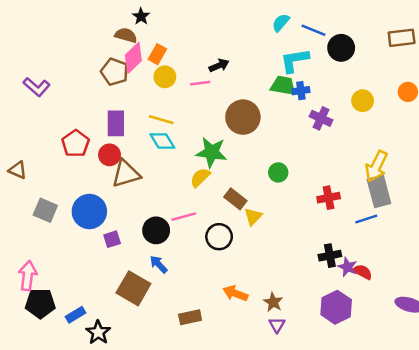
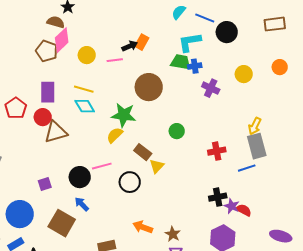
orange rectangle: (157, 54) -> (142, 42), moved
yellow arrow: (376, 166) -> (255, 126), size x0.7
blue circle: (89, 211) -> (20, 214), moved

